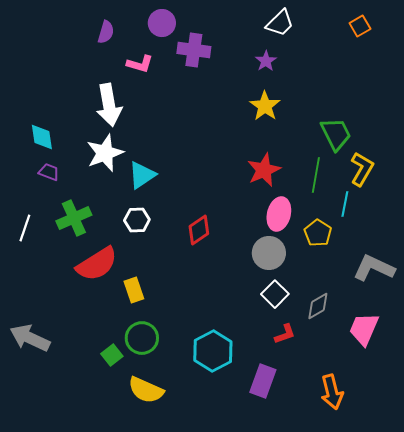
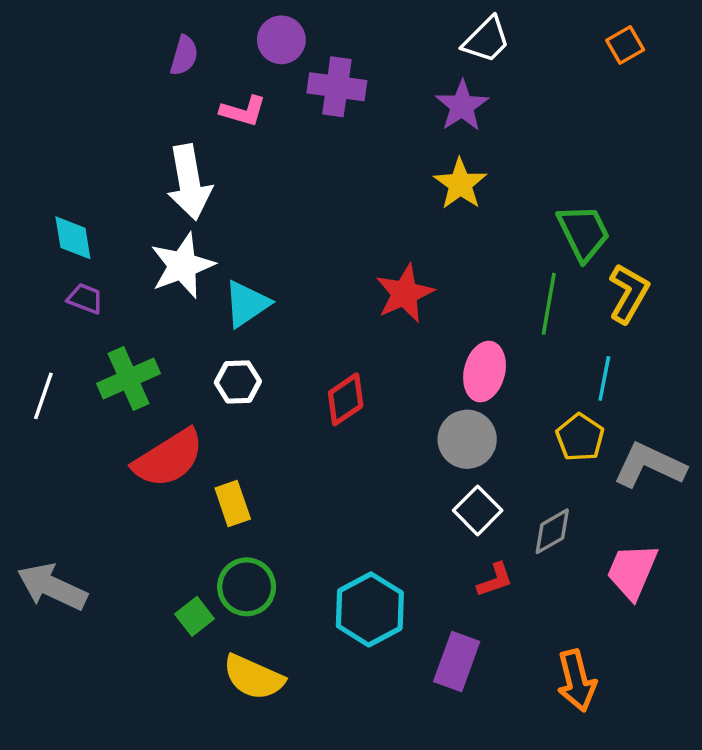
purple star: (266, 61) -> (462, 106), size x1.4
red star: (264, 170) -> (405, 293), moved
cyan line: (345, 204) -> (604, 378), moved
yellow pentagon: (318, 233) -> (580, 438), moved

